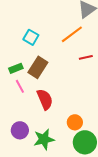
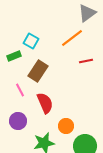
green rectangle: (16, 68) -> (14, 56), moved
orange circle: (75, 122) -> (66, 126), moved
purple circle: (20, 130) -> (18, 121), moved

